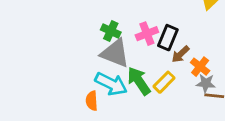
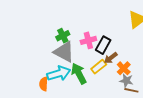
green cross: (111, 31) -> (63, 36), turned 32
yellow rectangle: (164, 82) -> (99, 67), moved
cyan arrow: (111, 84) -> (59, 73), turned -50

